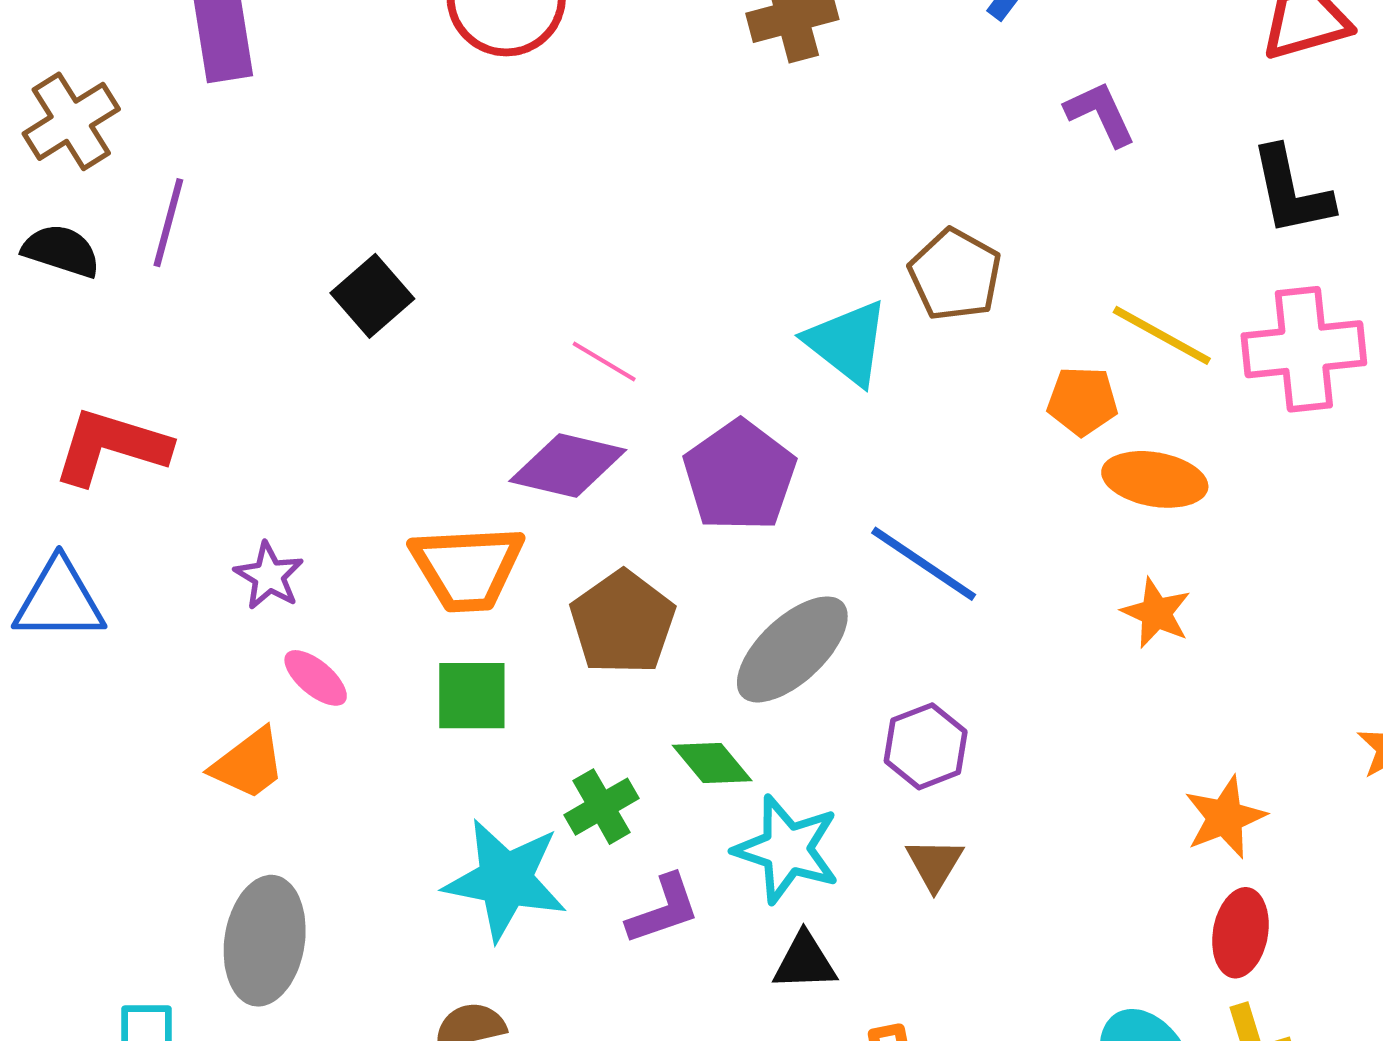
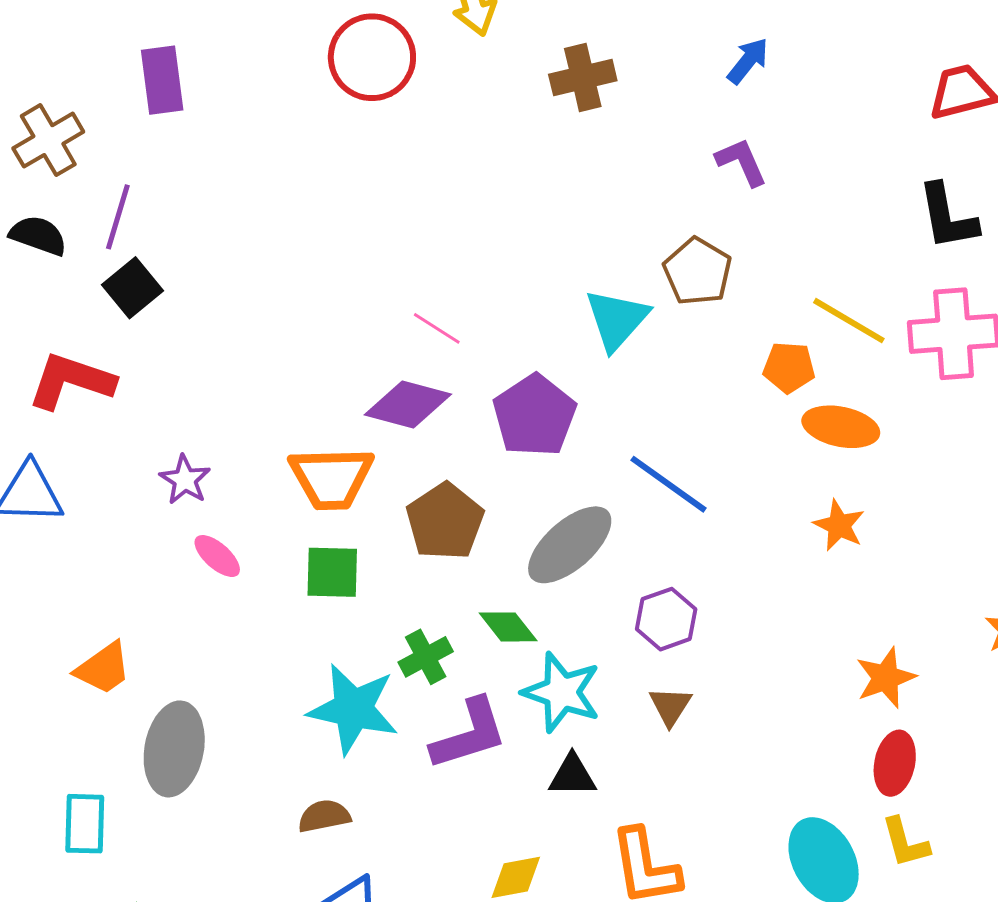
purple L-shape: (1100, 114) -> (741, 162), moved
black square: (372, 296) -> (133, 288), moved
cyan triangle: (847, 343) -> (617, 319), turned 32
orange trapezoid: (248, 764) -> (103, 668), moved
purple L-shape: (663, 909) -> (469, 734), size x1.4

